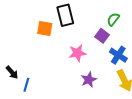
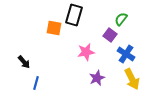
black rectangle: (65, 15) -> (74, 15), turned 30
black arrow: (12, 72) -> (24, 62), moved

